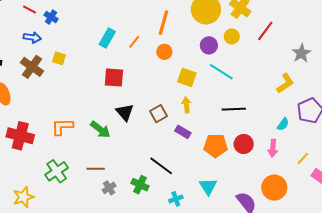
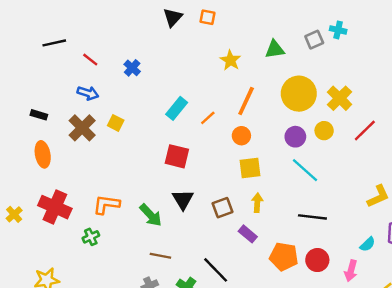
blue cross: (51, 17) -> (132, 68), moved
yellow square: (187, 77) -> (250, 168), moved, turned -36
brown line: (96, 169) -> (160, 256), moved
green cross: (57, 171) -> (91, 237), moved, size x0.6

